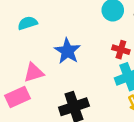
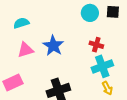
pink triangle: (34, 73) -> (26, 50), moved

